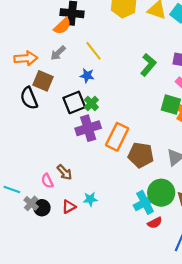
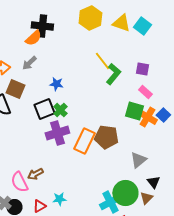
yellow line: (93, 51) -> (102, 61), moved
brown pentagon: (141, 155) -> (106, 137), moved
brown arrow: (64, 172) -> (35, 174), turned 105
pink semicircle: (47, 181) -> (19, 182), size x1.5

